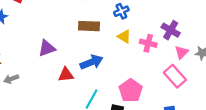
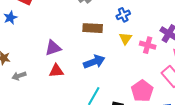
yellow triangle: (124, 37) -> (125, 38), turned 32
red triangle: (66, 75) -> (56, 71), moved
pink pentagon: (131, 90) -> (142, 91), moved

